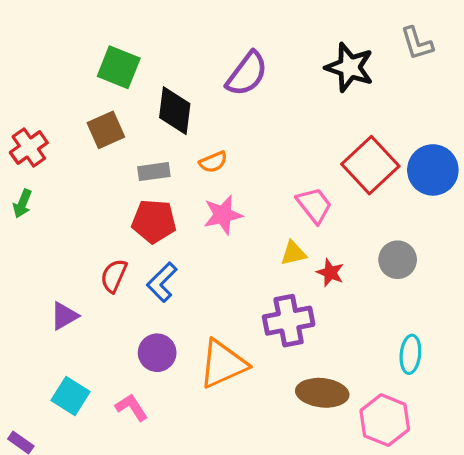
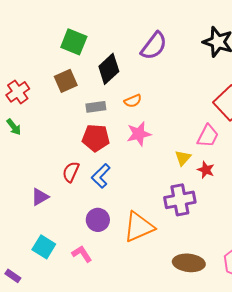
black diamond: (175, 111) -> (109, 69), turned 40
green arrow: (22, 204) -> (14, 127), turned -60
pink trapezoid: (314, 205) -> (208, 136), moved, turned 65
yellow triangle: (293, 253) -> (183, 158), turned -36
brown ellipse: (322, 393) -> (189, 263), moved

